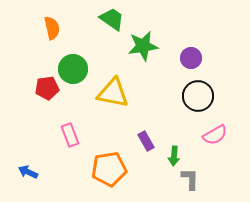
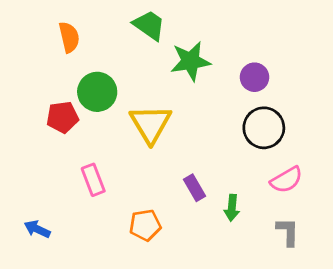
yellow triangle: (113, 93) -> (151, 124), turned 48
orange pentagon: (109, 169) -> (145, 225), size x0.7
gray L-shape: (190, 179) -> (288, 232), moved

